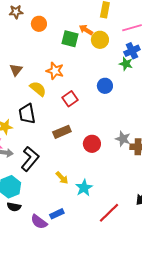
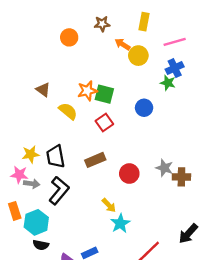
brown star: (16, 12) -> (102, 24), moved
green square: (70, 39) -> (104, 94), moved
brown triangle: (16, 70) -> (43, 90), turned -32
orange star: (55, 71) -> (87, 91), turned -30
black trapezoid: (27, 114) -> (56, 157), moved
yellow arrow: (62, 178) -> (109, 205), moved

